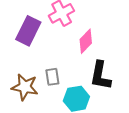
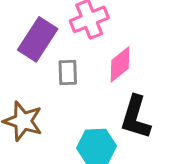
gray rectangle: (52, 77) -> (68, 73), moved

